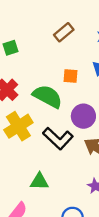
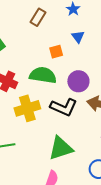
yellow cross: (18, 126) -> (27, 108), turned 35
green triangle: (39, 181) -> (61, 148), size x1.5

